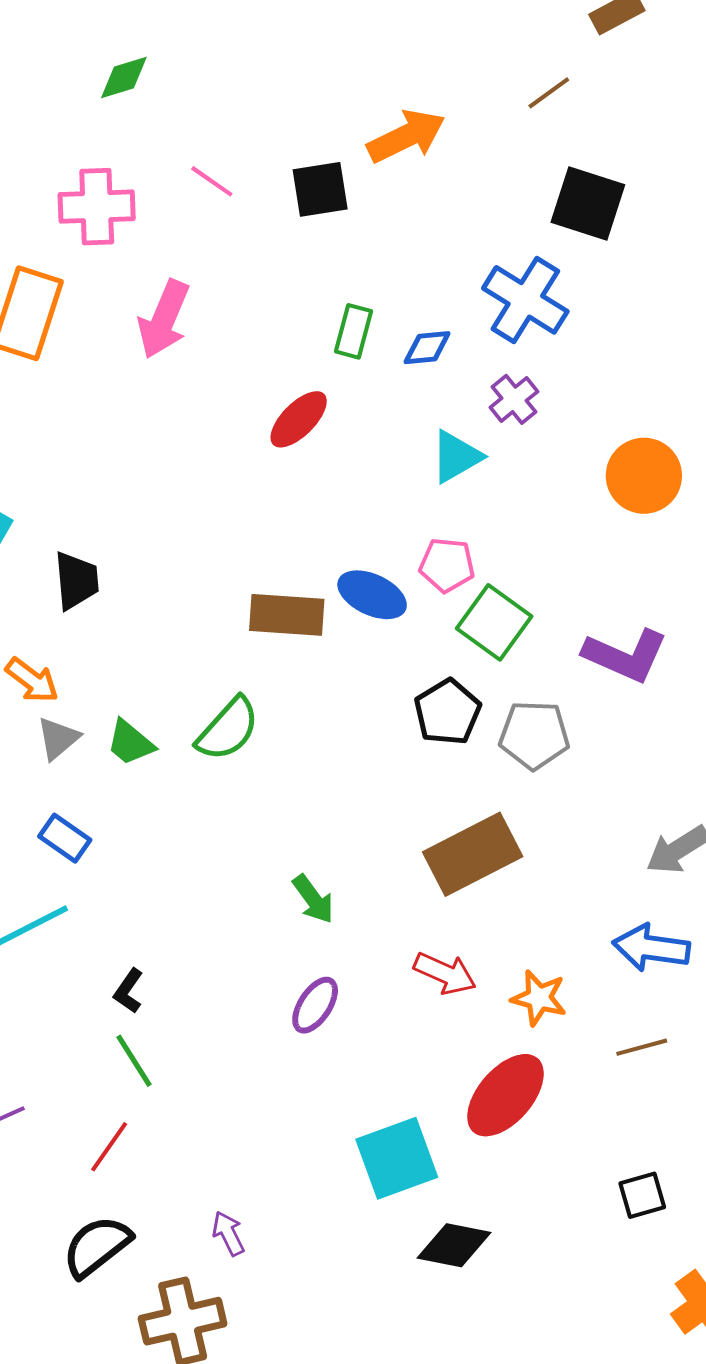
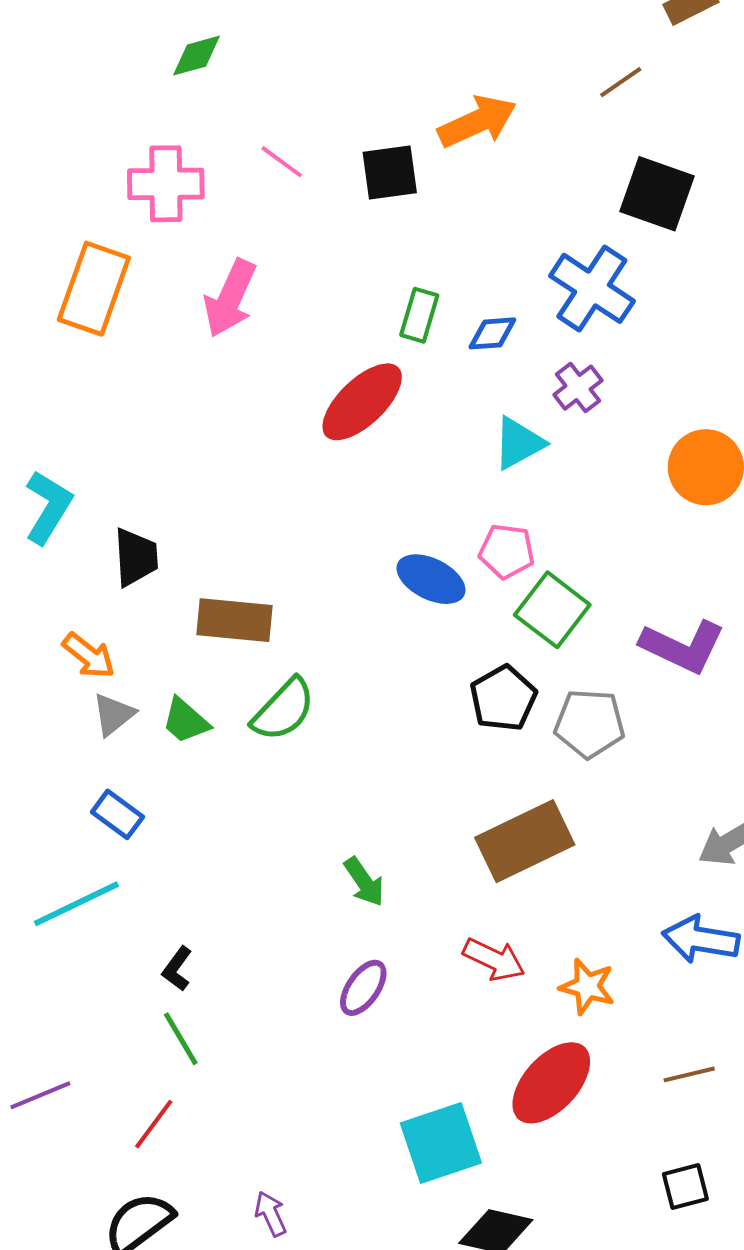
red ellipse: (299, 419) -> (362, 402), size x1.4
brown rectangle: (287, 615) -> (234, 620), moved
brown line: (642, 1047) -> (689, 1074), moved

